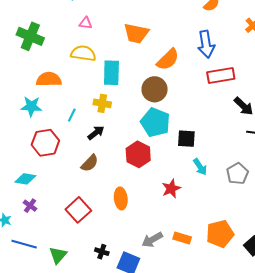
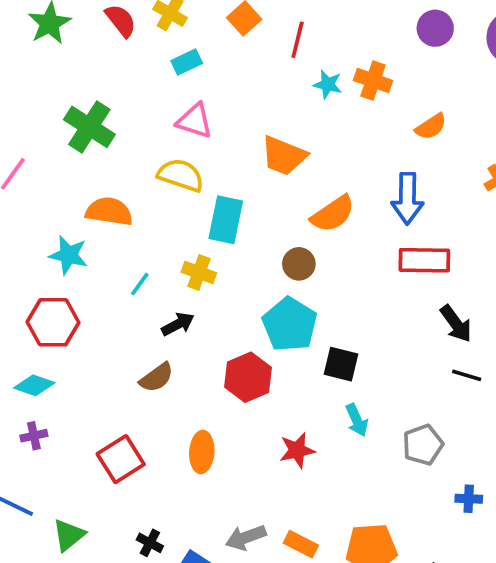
pink triangle: (86, 23) -> (195, 121), size x1.5
brown circle: (155, 89) -> (299, 264), size x0.7
red hexagon: (45, 143) -> (53, 322), moved
purple cross: (30, 206) -> (34, 436), turned 32

